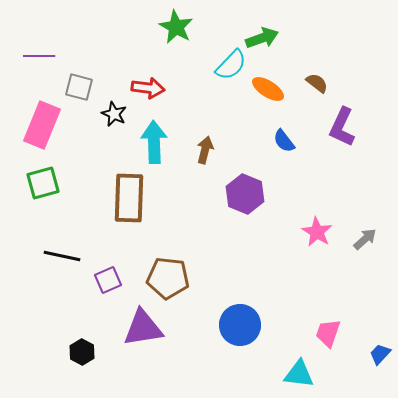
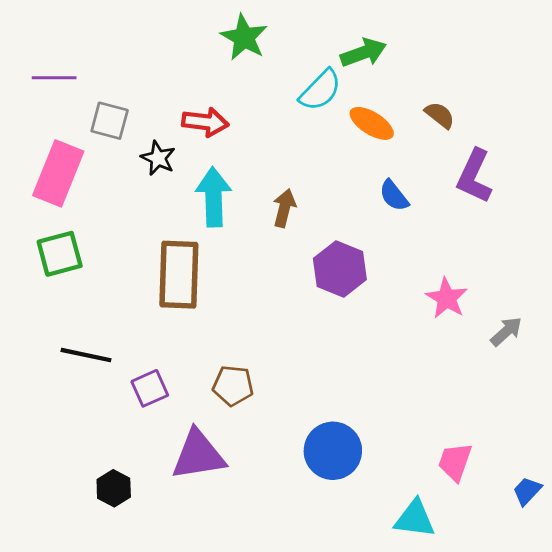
pink star: (317, 232) -> (447, 298), moved
brown pentagon: (168, 278) -> (233, 386), size x0.7

